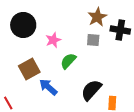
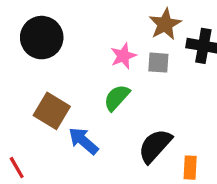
pink star: (53, 40) -> (123, 56), moved
brown square: (29, 69) -> (52, 111), turned -30

